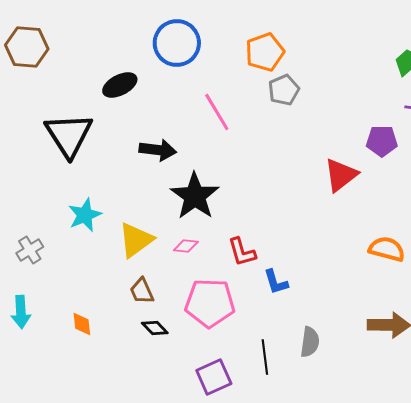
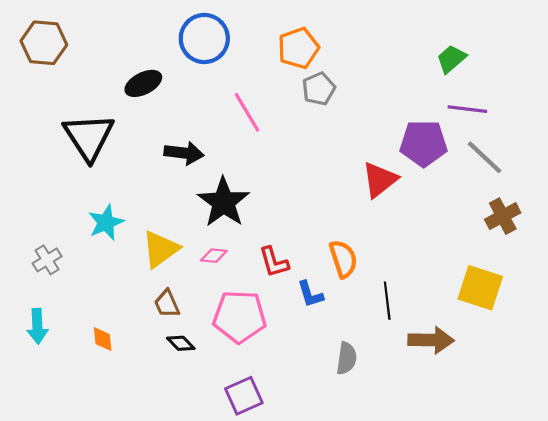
purple pentagon: (382, 141) -> (424, 143), size x1.4
orange semicircle: (387, 249) -> (343, 259), moved, turned 57
black line: (265, 357) -> (387, 301), moved

